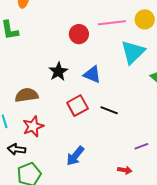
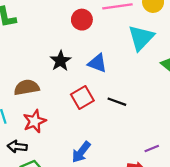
purple line: (141, 146) -> (152, 149), moved

